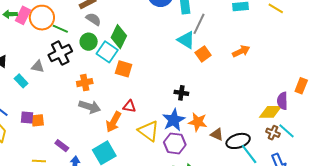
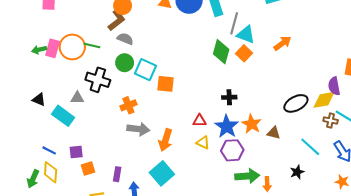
green line: (60, 29) -> (92, 46), moved
green diamond: (119, 37) -> (221, 52), moved
cyan triangle: (186, 40) -> (246, 35), moved
black cross: (60, 53) -> (98, 80), turned -35
cyan rectangle: (21, 81) -> (63, 116), size x1.5
red triangle: (129, 106) -> (199, 121), moved
orange square: (38, 120) -> (88, 168), moved
orange star: (198, 122) -> (252, 124), turned 30
yellow triangle: (149, 131) -> (203, 142), size x0.6
black ellipse: (238, 141) -> (296, 103), moved
purple rectangle: (62, 146) -> (117, 174), turned 72

